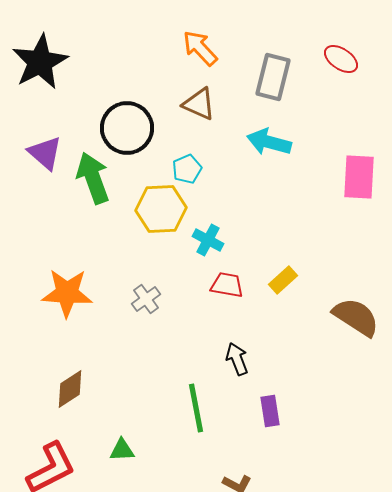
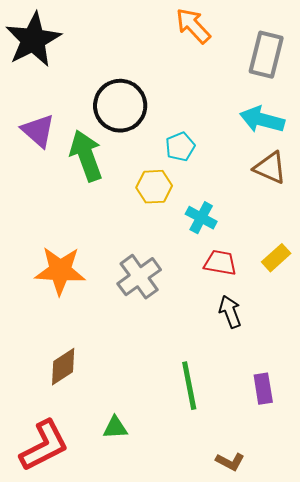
brown triangle: (199, 104) -> (270, 168), moved
yellow hexagon: (161, 209) -> (154, 187), size x0.7
gray cross: (146, 299) -> (139, 277), size x1.5
black arrow: (237, 359) -> (230, 312), moved

